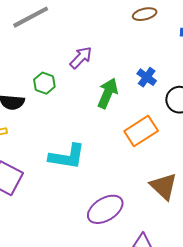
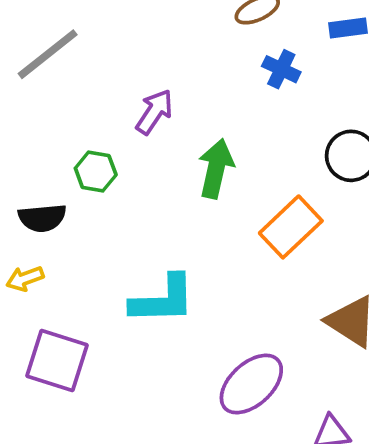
blue cross: (147, 77) -> (281, 69), moved

